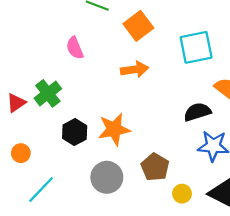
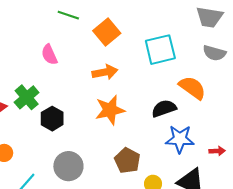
orange star: (114, 129) -> (110, 110), moved
black hexagon: (75, 132) -> (52, 119), moved
gray circle: (107, 177) -> (68, 166), moved

